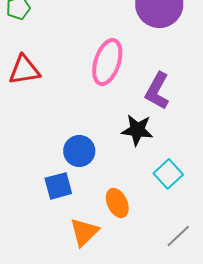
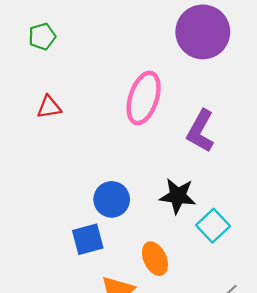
red triangle: (24, 70) -> (49, 107), size x0.7
black star: (137, 130) -> (178, 196), moved

